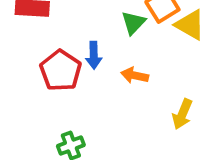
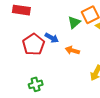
blue arrow: (94, 55) -> (52, 38), turned -64

